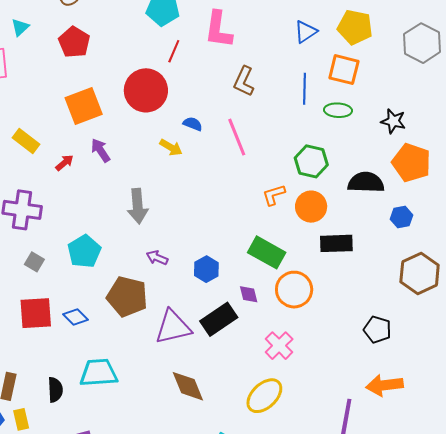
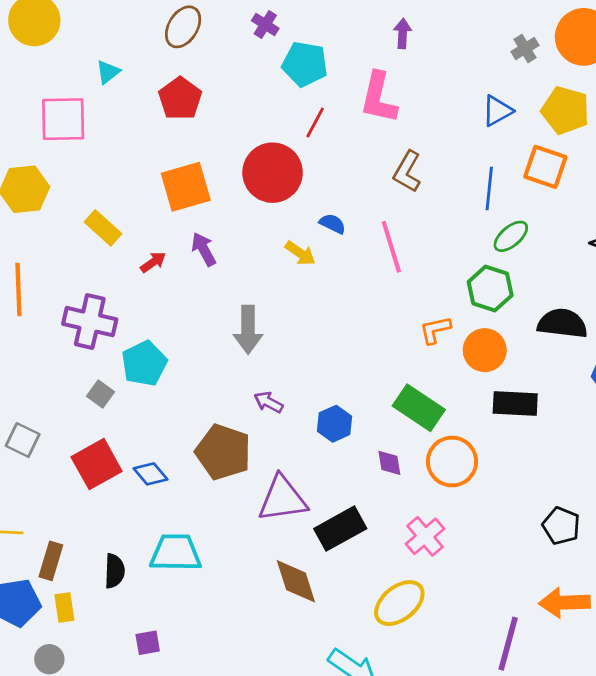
green ellipse: (338, 110) -> (511, 236), moved, turned -48
cyan pentagon: (84, 251) -> (144, 363), moved
red square: (36, 313) -> (97, 464), turned -30
black rectangle: (219, 319) -> (340, 529), moved

